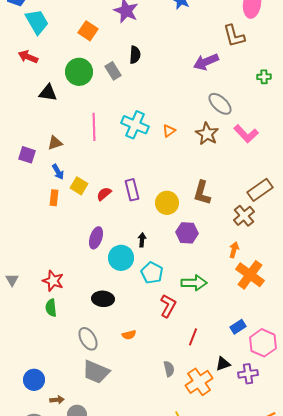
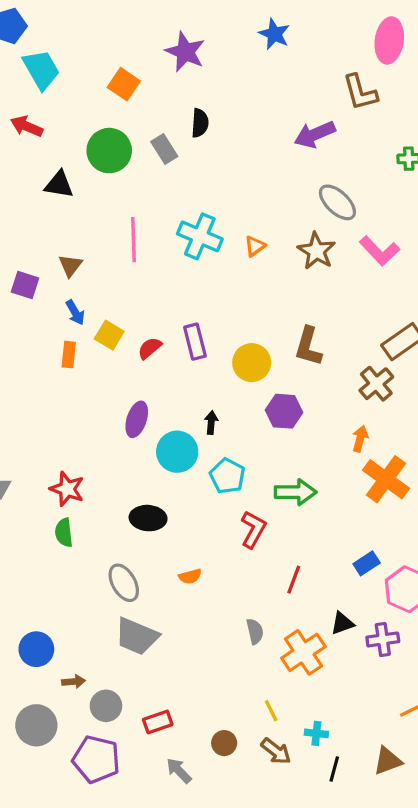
brown triangle: (55, 143) -> (70, 266), turned -35

